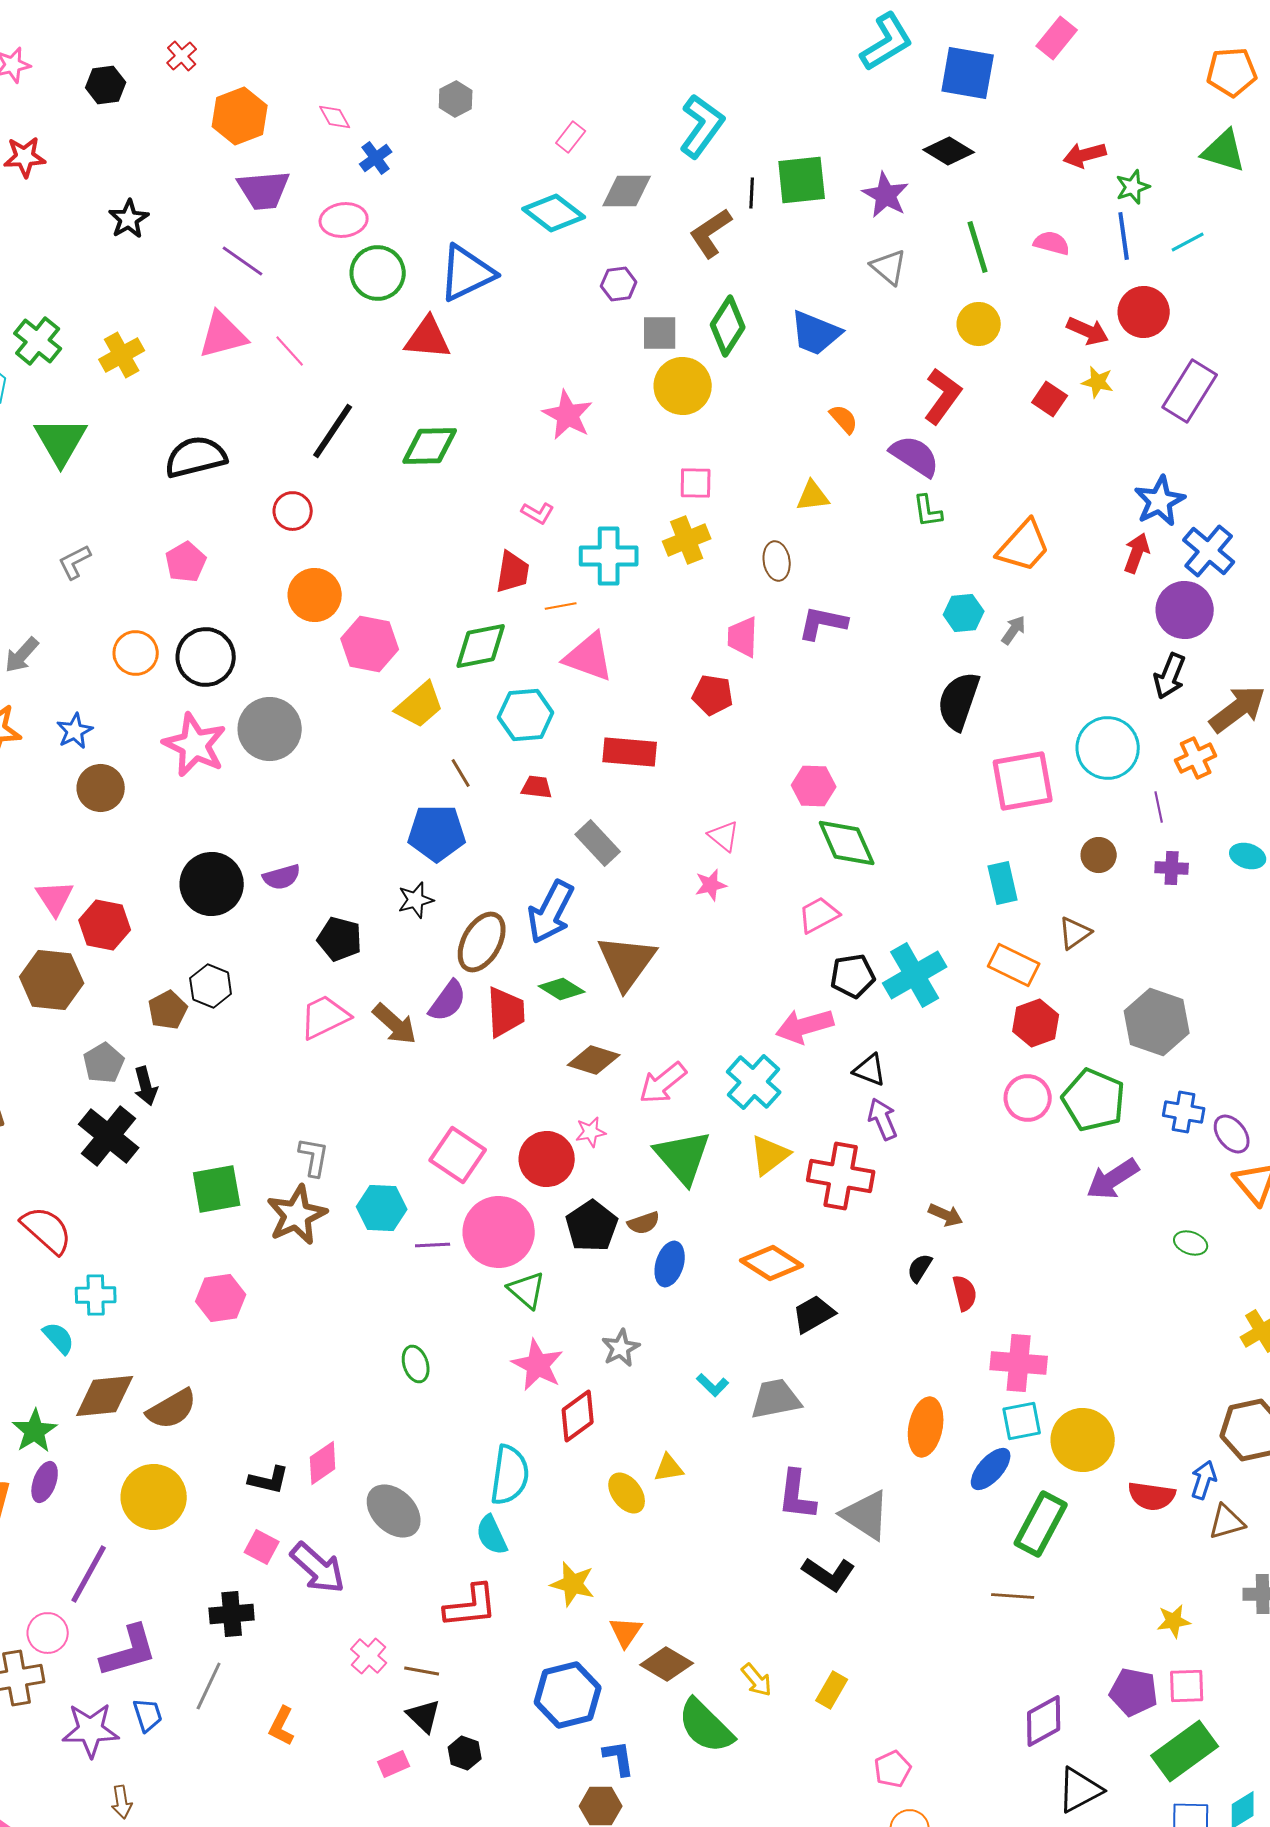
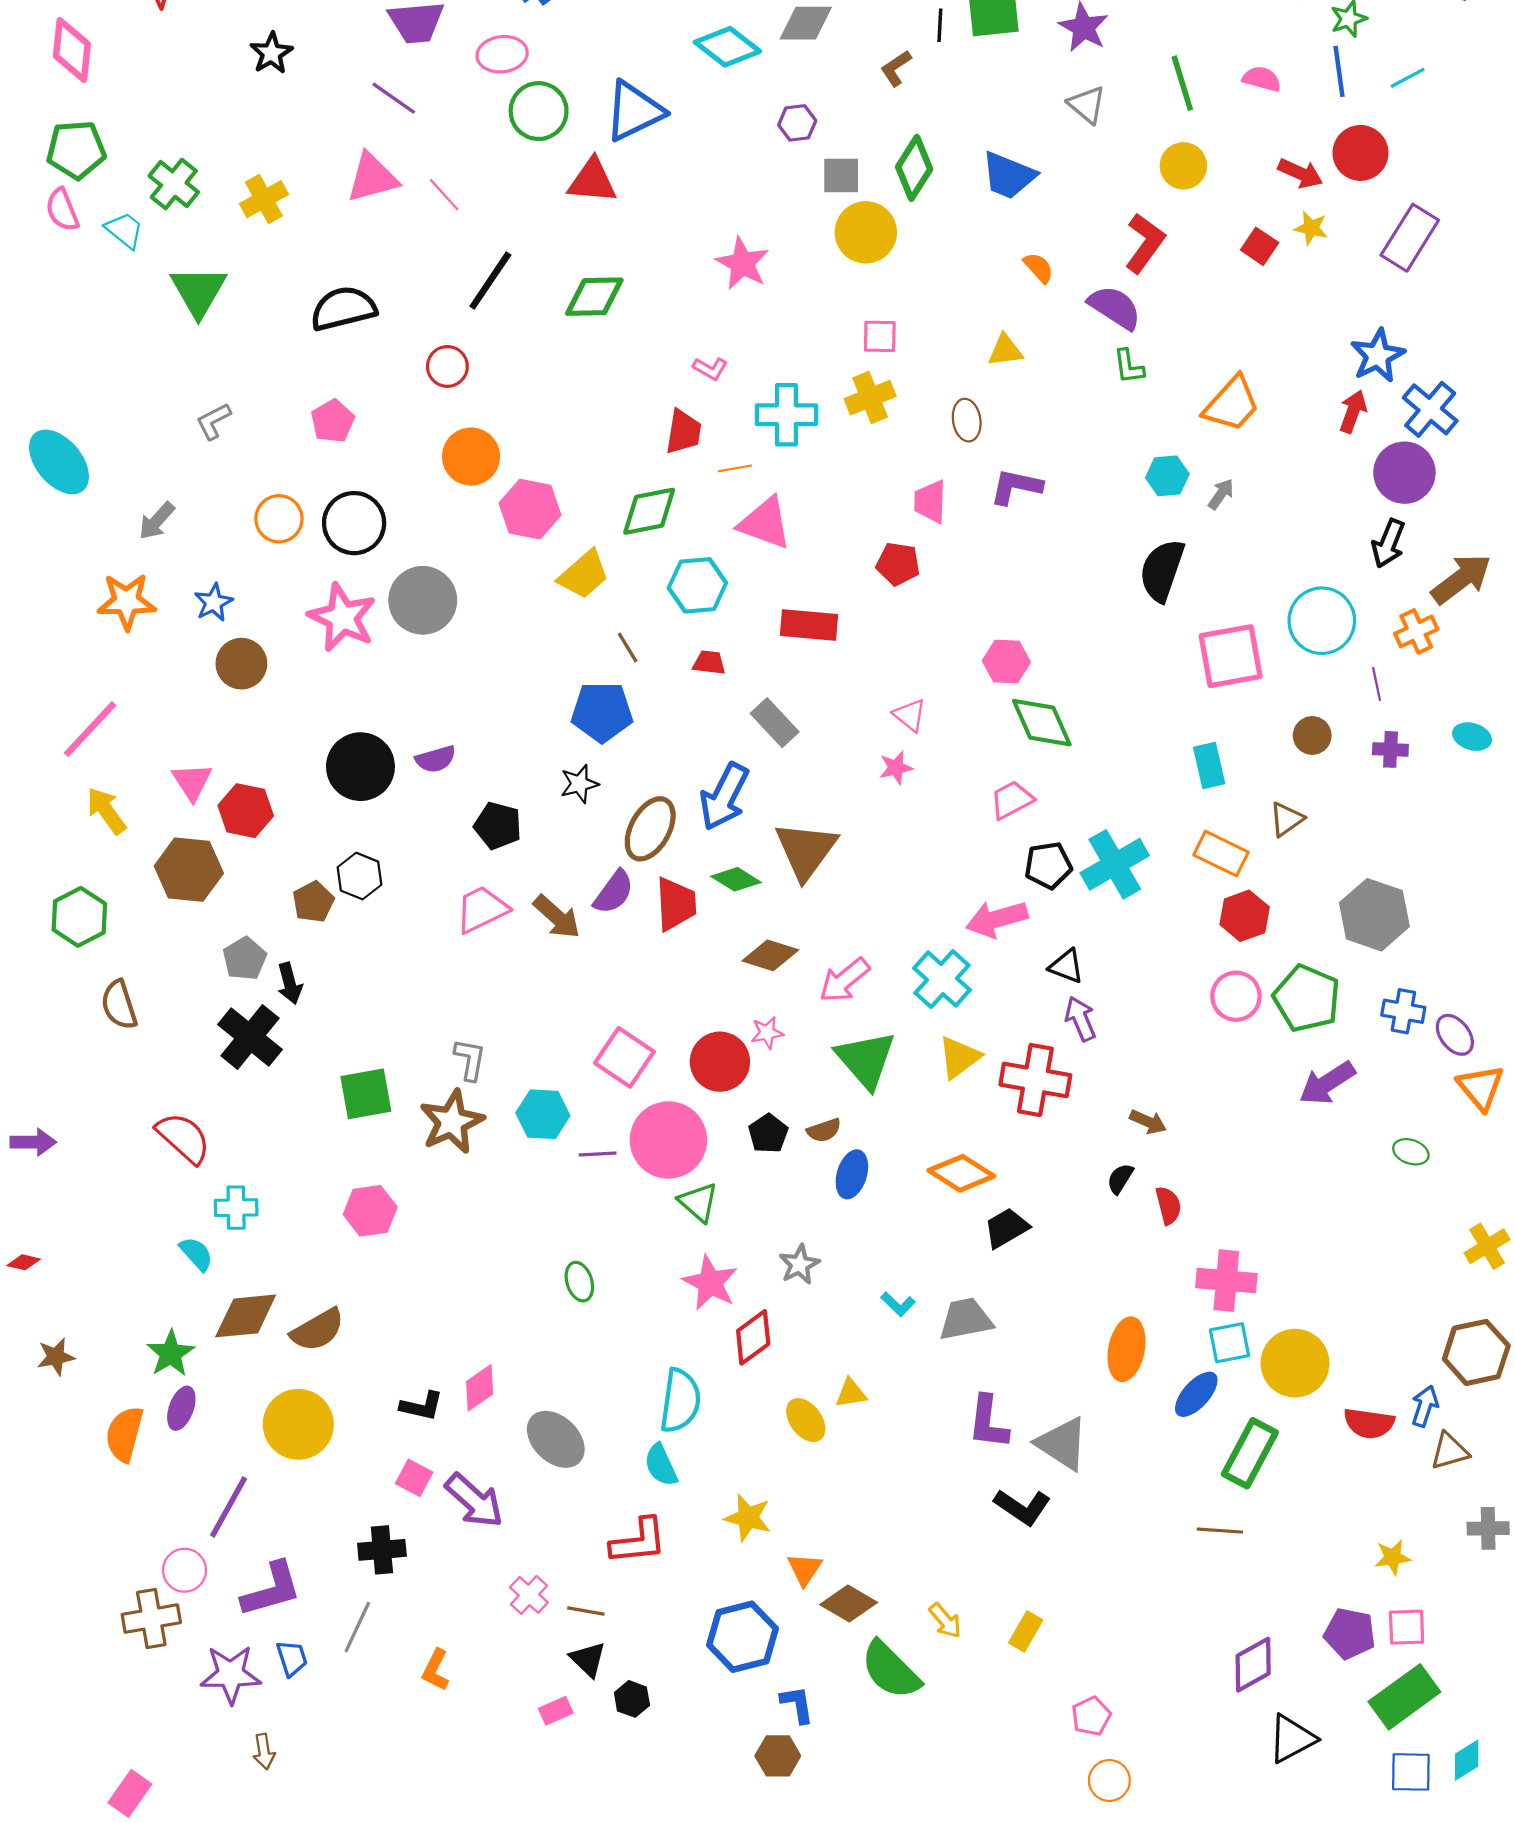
brown L-shape: (711, 233) -> (896, 68), size x0.7
black pentagon: (592, 1226) -> (768, 1134), size x0.7

